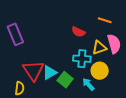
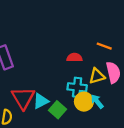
red semicircle: (78, 32) -> (74, 58), turned 152
yellow circle: (100, 71) -> (84, 102), moved
cyan arrow: (88, 84) -> (97, 101), moved

